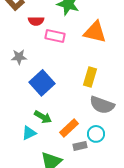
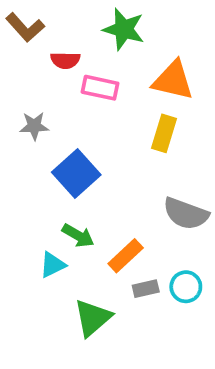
yellow rectangle: (90, 77) -> (164, 133), moved
cyan circle: (96, 134) -> (186, 287), moved

